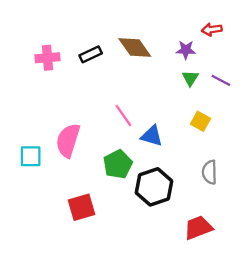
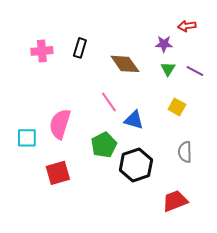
brown diamond: (135, 48) -> (125, 64), moved
black rectangle: (91, 54) -> (80, 48), turned -48
red square: (82, 207) -> (58, 173), moved

